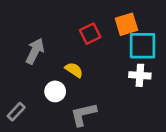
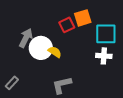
orange square: (126, 24) -> (83, 18), moved
white circle: (55, 91) -> (41, 48), moved, size x1.5

